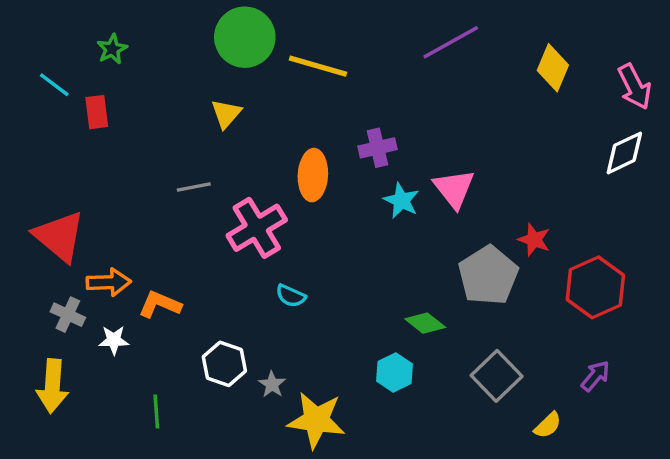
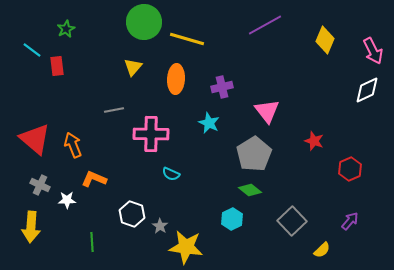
orange ellipse: (313, 175) -> (176, 79), moved
cyan star: (401, 201) -> (209, 123), moved
pink cross: (257, 228) -> (151, 134), turned 32
gray pentagon: (488, 275) -> (254, 154), moved
orange arrow: (109, 282) -> (73, 145), moved, turned -110
red hexagon: (595, 287) -> (350, 169), size x0.7

